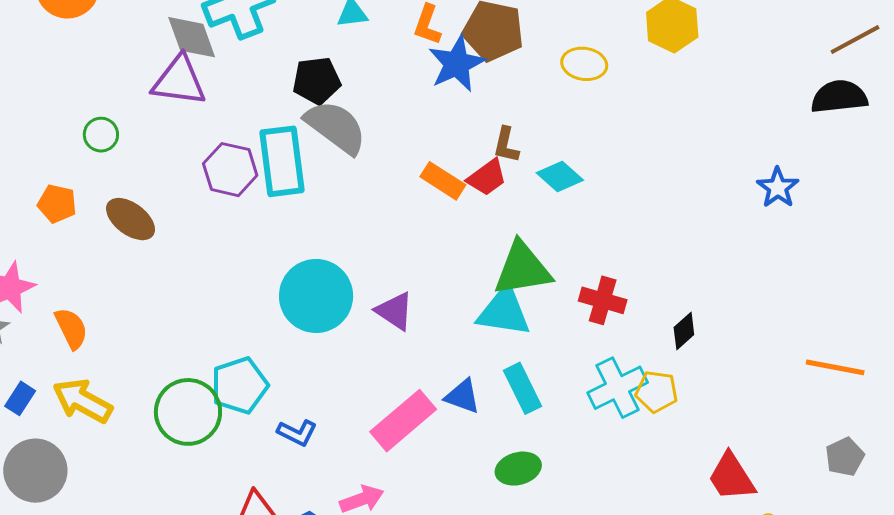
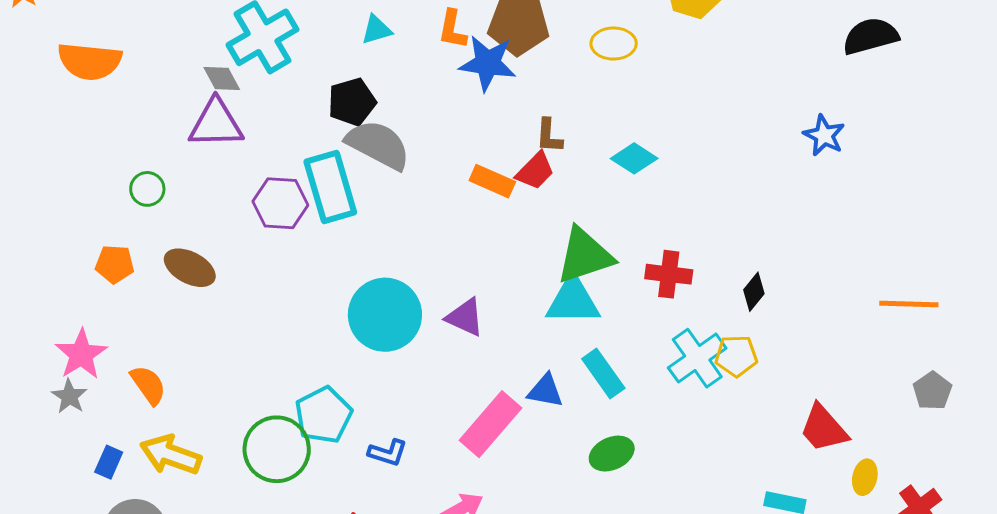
gray diamond: (192, 37) -> (222, 79), size x0.7
blue star: (457, 64) -> (488, 63), turned -30
cyan diamond: (560, 176) -> (634, 158), moved

